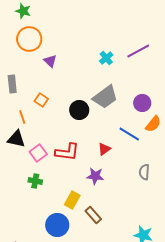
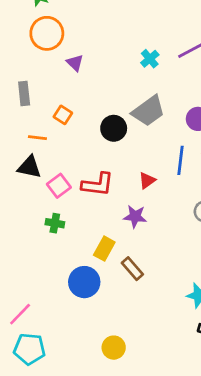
orange line: (22, 117) -> (37, 138), turned -64
blue line: (129, 134) -> (181, 160), turned 65

